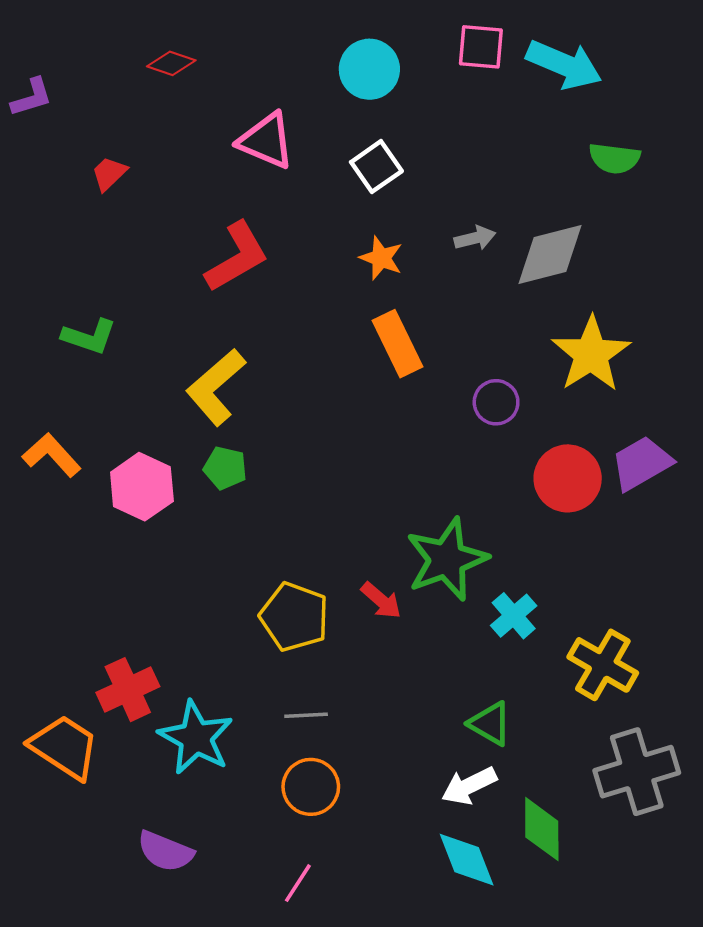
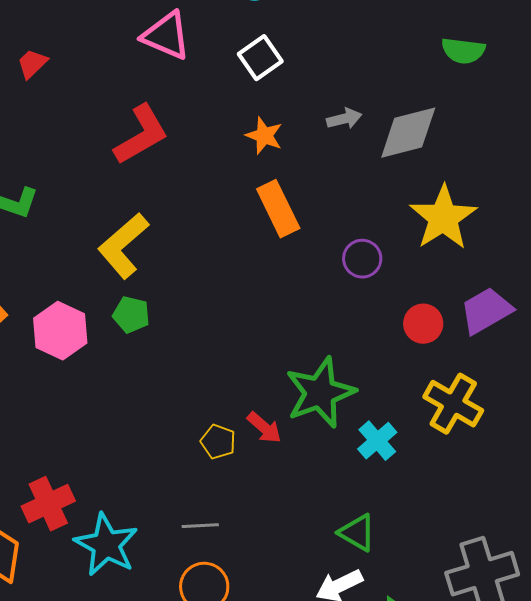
red circle: (568, 478) -> (423, 324), size x0.7
yellow pentagon: (294, 617) -> (218, 442), moved, size x0.6
yellow cross: (603, 665) -> (453, 404), moved

